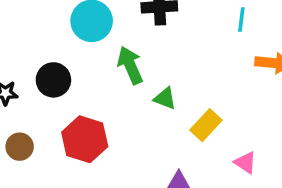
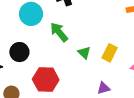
green triangle: (165, 98) -> (84, 53), moved, turned 40

